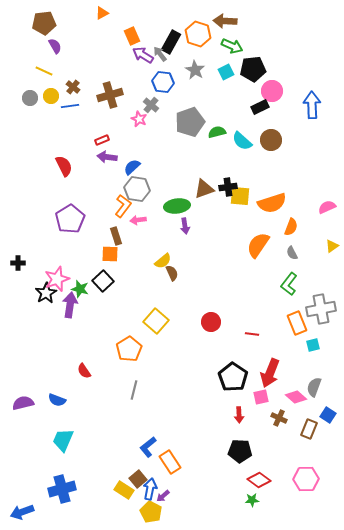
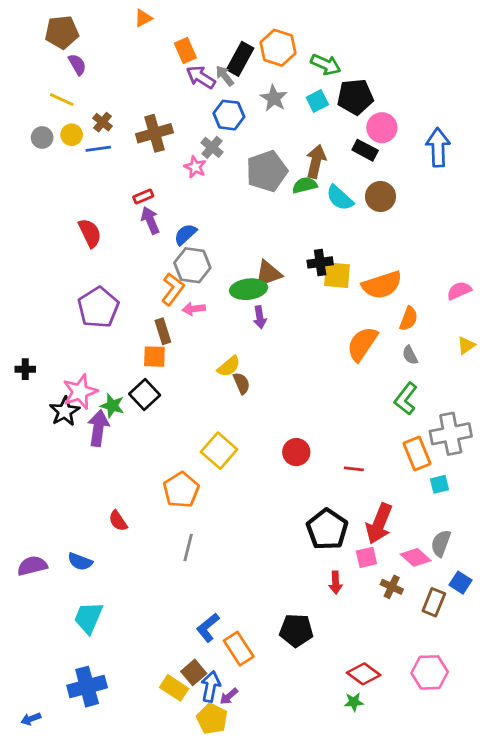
brown arrow: (225, 21) -> (316, 161), moved, turned 100
black rectangle: (260, 107) -> (365, 150), turned 54
purple arrow: (107, 157) -> (150, 220), turned 60
brown triangle: (204, 189) -> (268, 274), moved
black pentagon: (240, 451) -> (296, 630), moved
blue arrow: (22, 512) -> (31, 719), size x0.6

